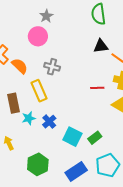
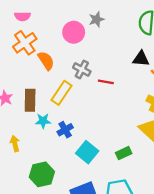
gray star: (46, 16) -> (96, 19), moved
red line: (97, 88) -> (106, 82), moved
yellow rectangle: (39, 91) -> (62, 93), turned 45
green rectangle: (95, 138) -> (124, 153), moved

